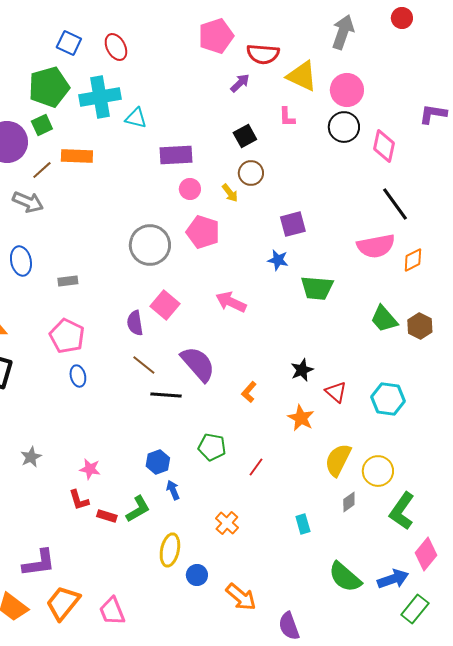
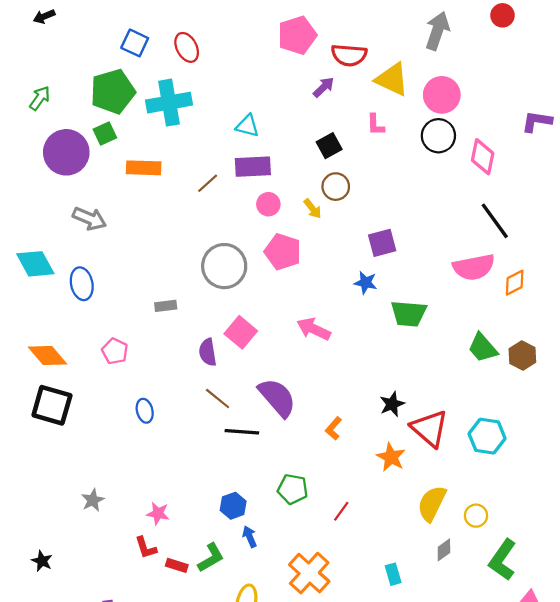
cyan triangle: (136, 118) -> (247, 126), moved
brown line: (42, 170) -> (208, 183), moved
gray rectangle: (68, 281) -> (166, 306), moved
pink pentagon: (67, 336) -> (115, 351), moved, size x0.7
red triangle: (336, 392) -> (430, 428), size x1.6
yellow circle: (378, 471) -> (476, 516), size x0.7
orange cross: (227, 523) -> (309, 573), size x1.6

